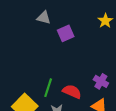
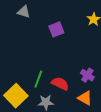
gray triangle: (44, 18) -> (24, 12), moved

